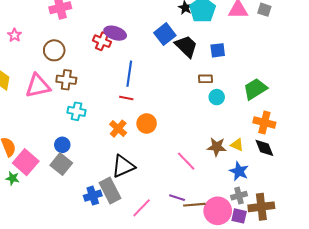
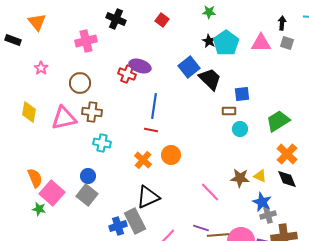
blue square: (218, 50) -> (242, 94), moved
orange cross: (264, 122) -> (287, 154), turned 30
gray cross: (239, 196) -> (268, 215), moved

